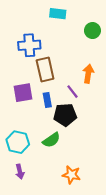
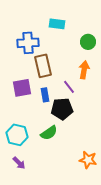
cyan rectangle: (58, 14) -> (57, 24), moved
green circle: (92, 31) -> (88, 42), moved
purple arrow: (20, 172) -> (19, 163), turned -32
orange star: (71, 175) -> (88, 160), moved

